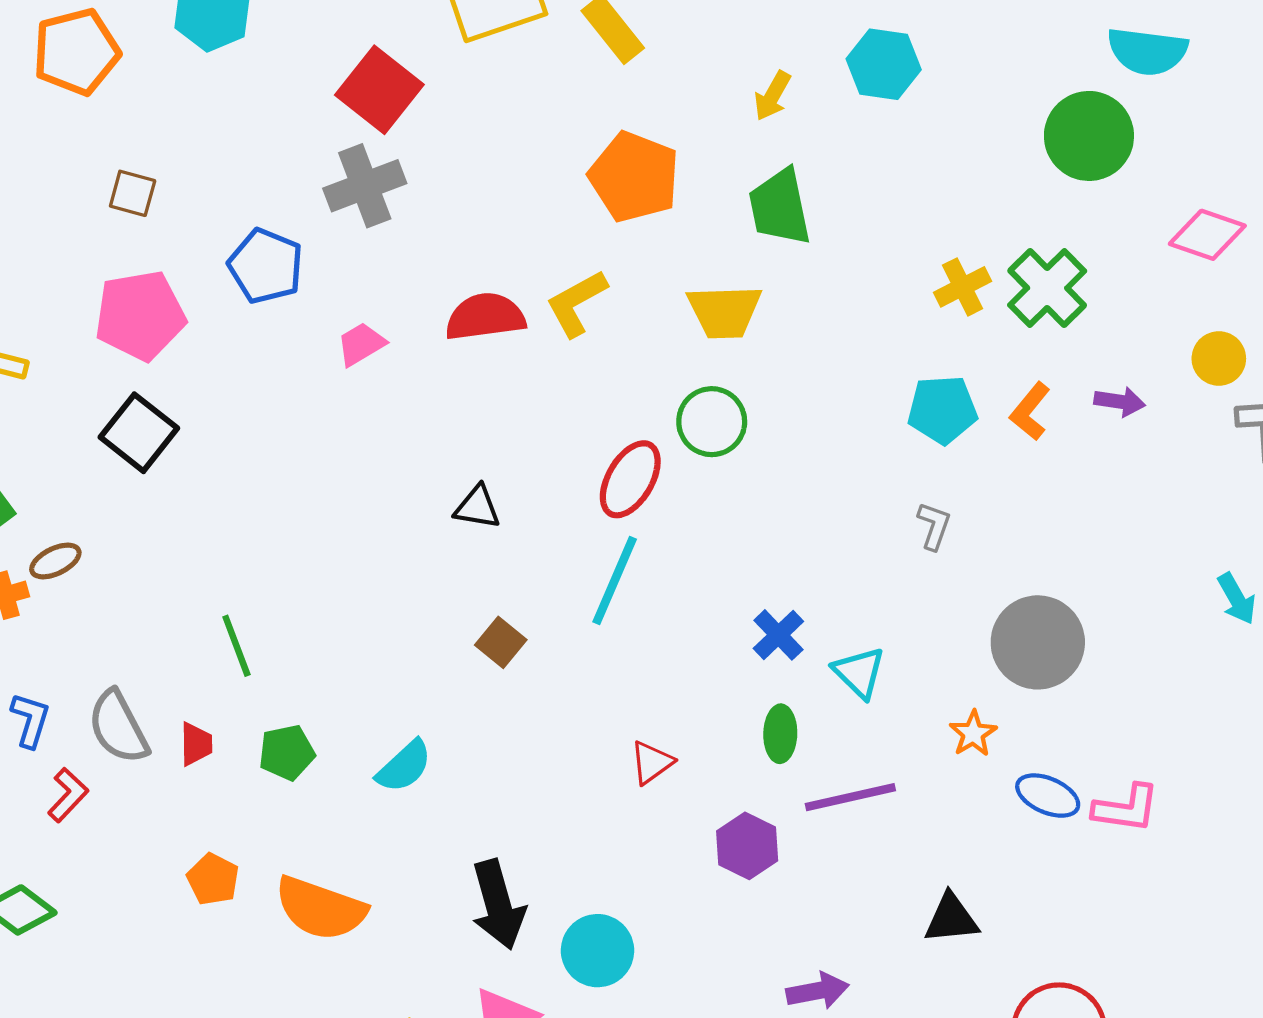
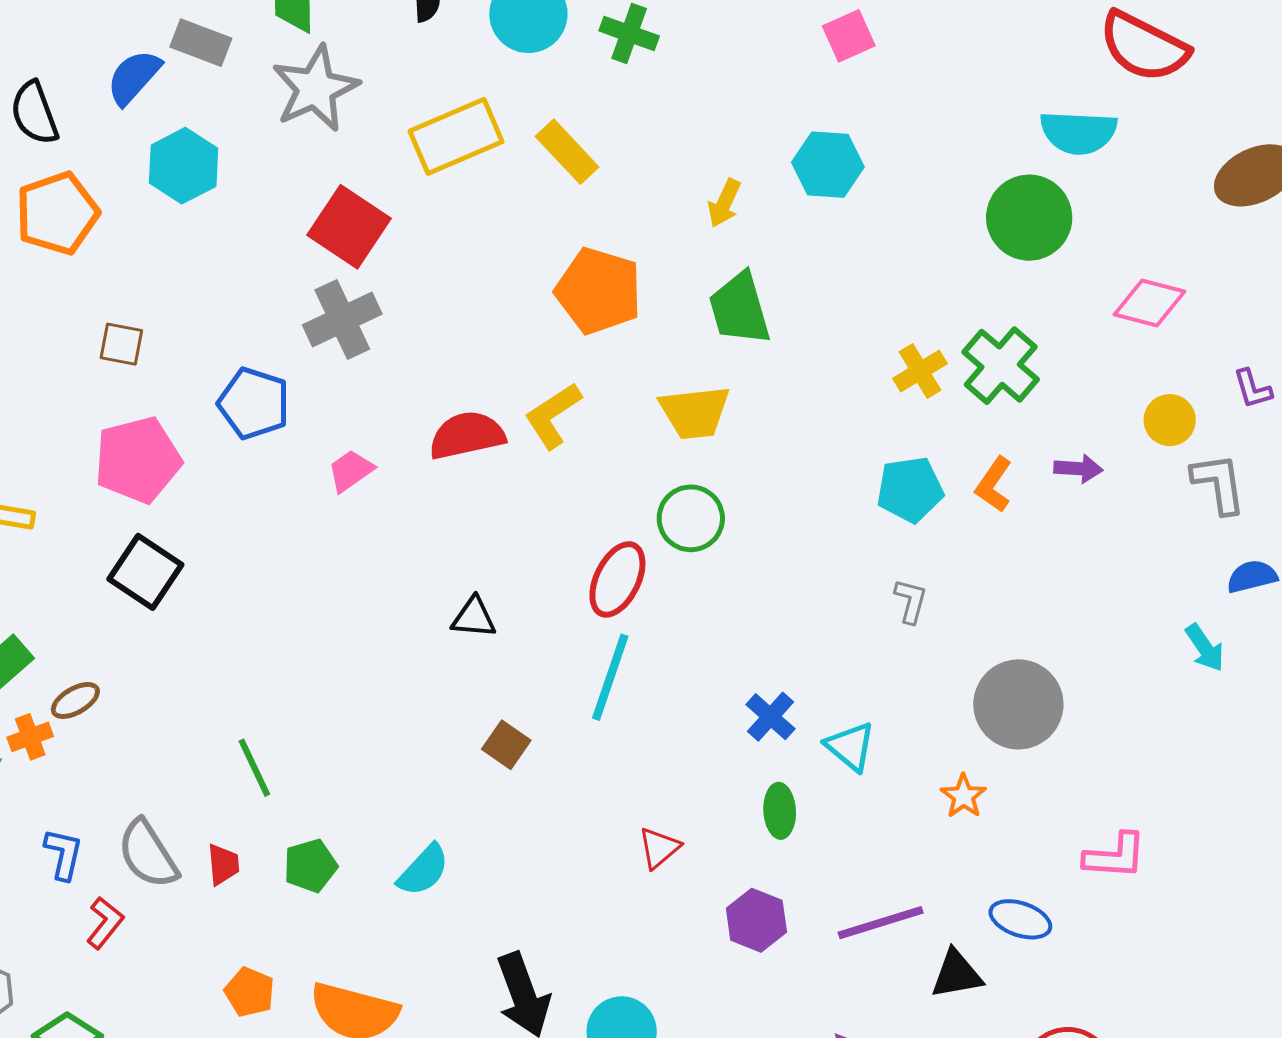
blue ellipse: (1048, 796) -> (1020, 919), moved
purple line: (850, 797) -> (881, 923), moved

